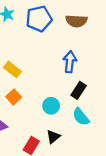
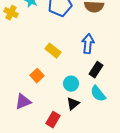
yellow rectangle: (12, 69) -> (53, 51), moved
black triangle: (53, 137) -> (73, 104), moved

